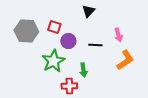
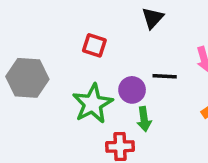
gray hexagon: (26, 31) -> (27, 78), moved
purple circle: (68, 41) -> (132, 90), moved

